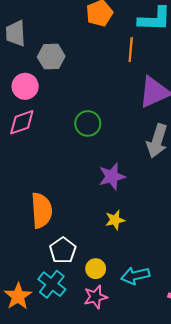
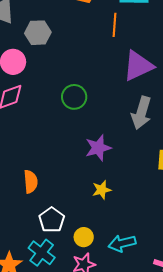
orange semicircle: (41, 210) -> (31, 182), size x0.7

